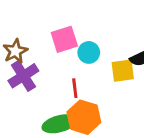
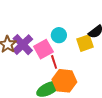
pink square: (64, 39) -> (43, 49), moved
purple cross: (23, 76) -> (23, 45), moved

